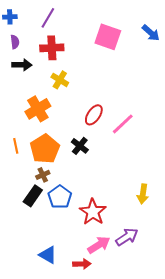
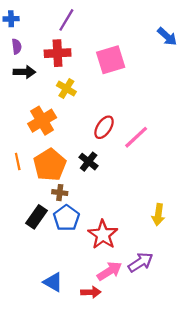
purple line: (48, 18) -> (66, 20), moved
pink square: (108, 37) -> (111, 60), moved, turned -36
brown cross: (43, 175) -> (60, 193), moved, turned 32

